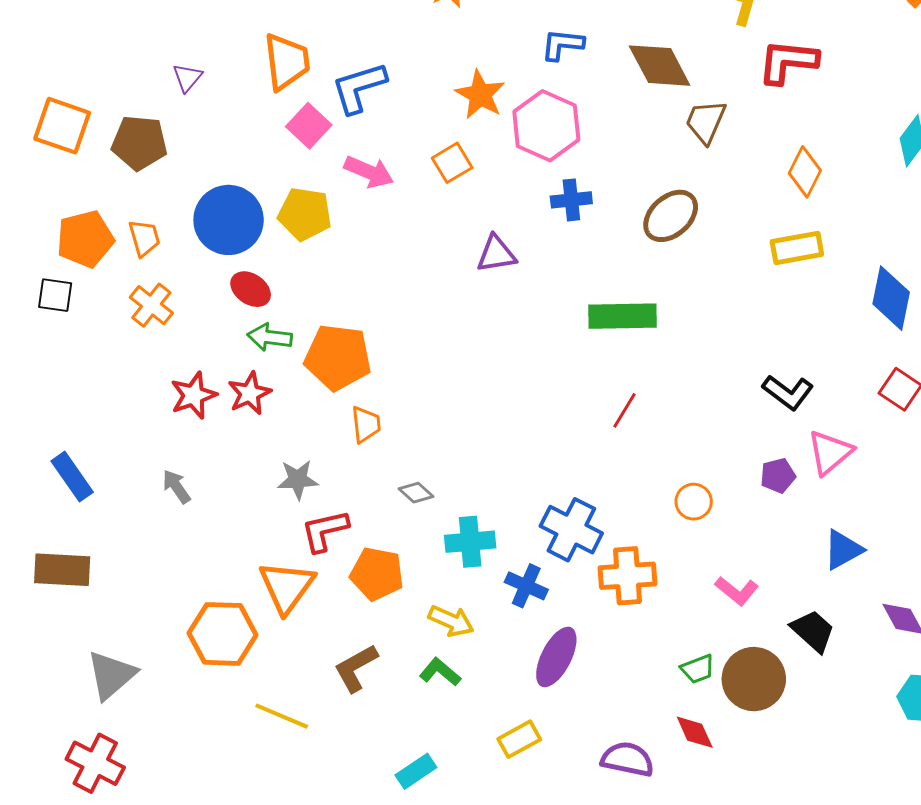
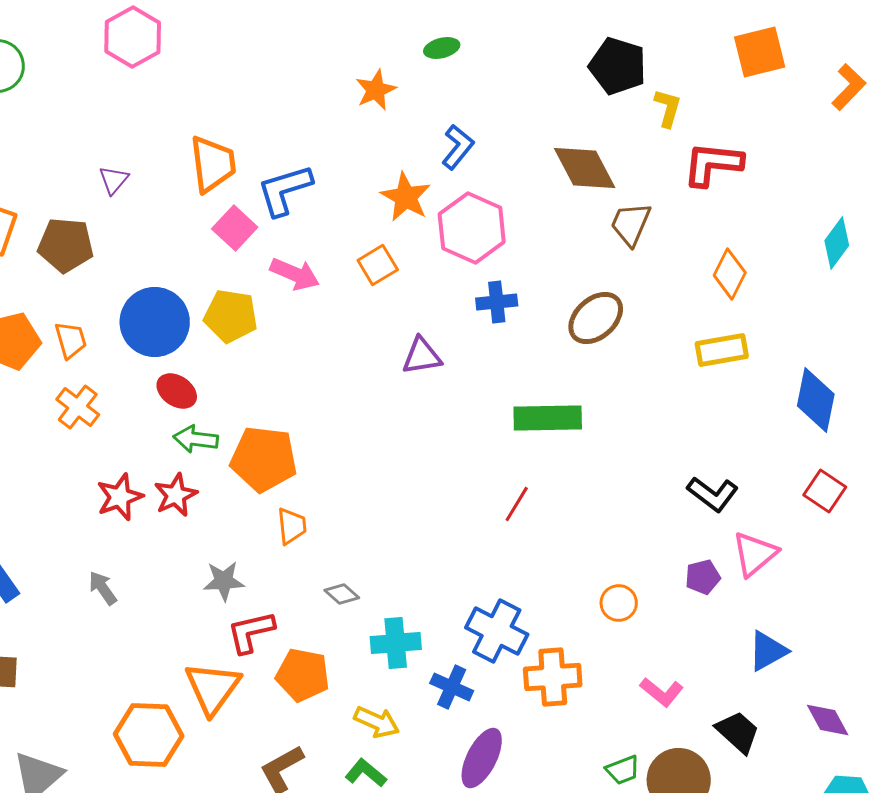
blue L-shape: (562, 45) -> (458, 147), moved, turned 123
red line: (624, 410) -> (517, 504), moved

